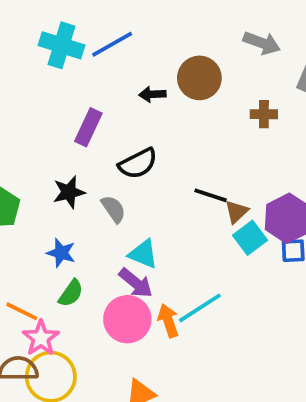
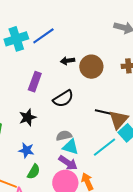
cyan cross: (61, 45) -> (16, 39), turned -30
brown circle: (199, 78) -> (91, 67), moved
gray semicircle: (113, 209) -> (64, 136), moved, turned -63
brown triangle: (236, 212) -> (119, 120), size x1.5
cyan line: (200, 308) -> (105, 147), moved

